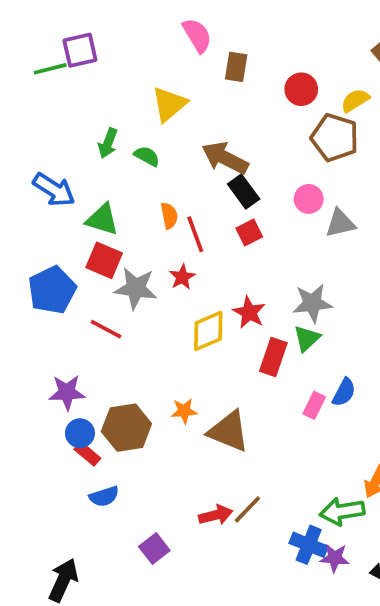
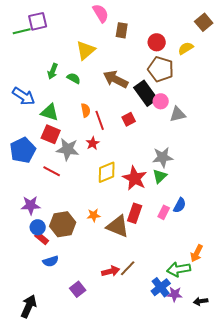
brown pentagon: (335, 138) -> (161, 69), moved
black rectangle: (244, 192) -> (146, 93), moved, size x1.4
red star: (249, 312) -> (135, 178), moved, size x1.4
red rectangle: (273, 357) -> (135, 213), moved
blue cross: (309, 545) -> (161, 287), turned 30

